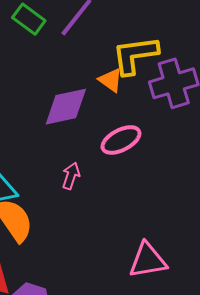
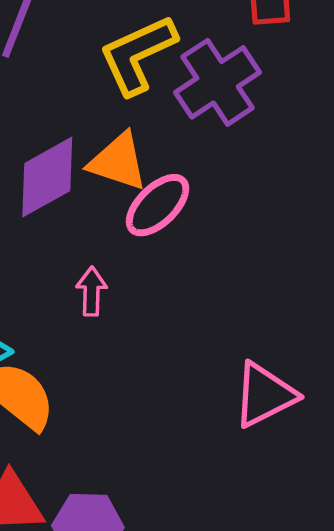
orange triangle: (111, 80) -> (118, 162), moved, size x1.4

